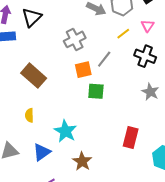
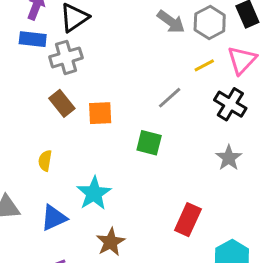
pink triangle: (148, 26) -> (242, 60), size x1.5
gray cross: (75, 39) -> (66, 57), moved
orange square: (83, 70) -> (100, 113), moved
brown rectangle: (34, 76) -> (62, 103), size x0.7

